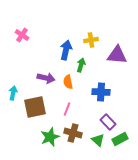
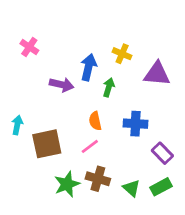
yellow cross: (91, 40) -> (122, 54), turned 32
purple arrow: (46, 78) -> (62, 85), moved
orange semicircle: (68, 82) -> (95, 121), moved
pink line: (67, 109) -> (90, 146), turned 32
purple rectangle: (108, 122) -> (162, 153), moved

